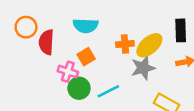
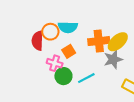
orange circle: (26, 27) -> (50, 32), moved
orange cross: (125, 44) -> (99, 41), size x1.5

